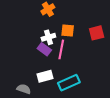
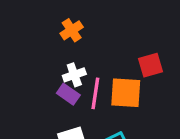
orange square: (68, 31) -> (126, 93), moved, size x1.5

